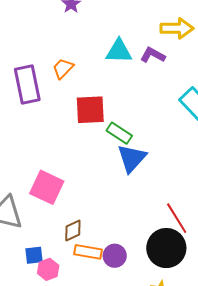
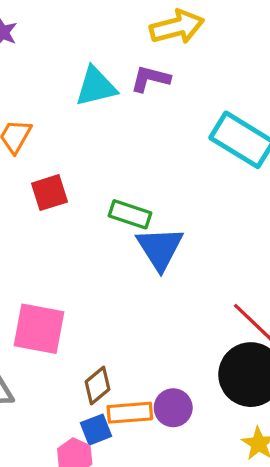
red square: (90, 110) -> (49, 193), moved, size x0.7
blue square: (34, 255) -> (96, 430), moved

